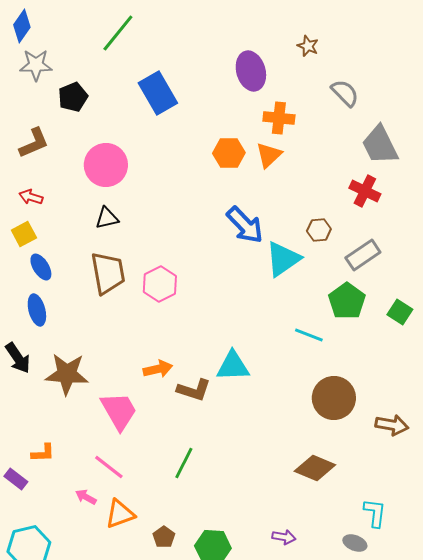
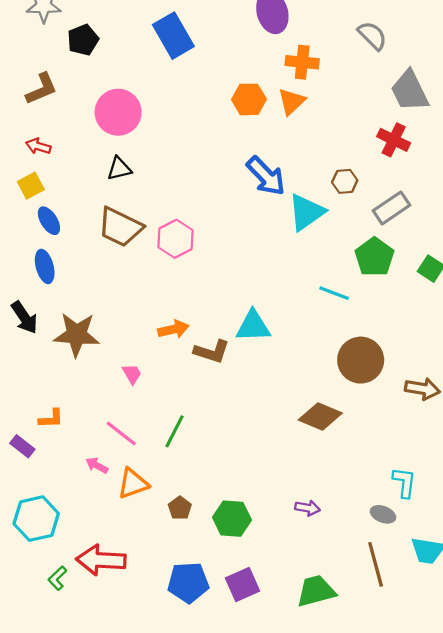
brown trapezoid: (108, 273) -> (120, 227), turned 126
pink trapezoid: (119, 411) -> (132, 374), size x0.5
green line: (184, 463) -> (174, 431), moved
brown diamond: (315, 468) -> (320, 416), moved

